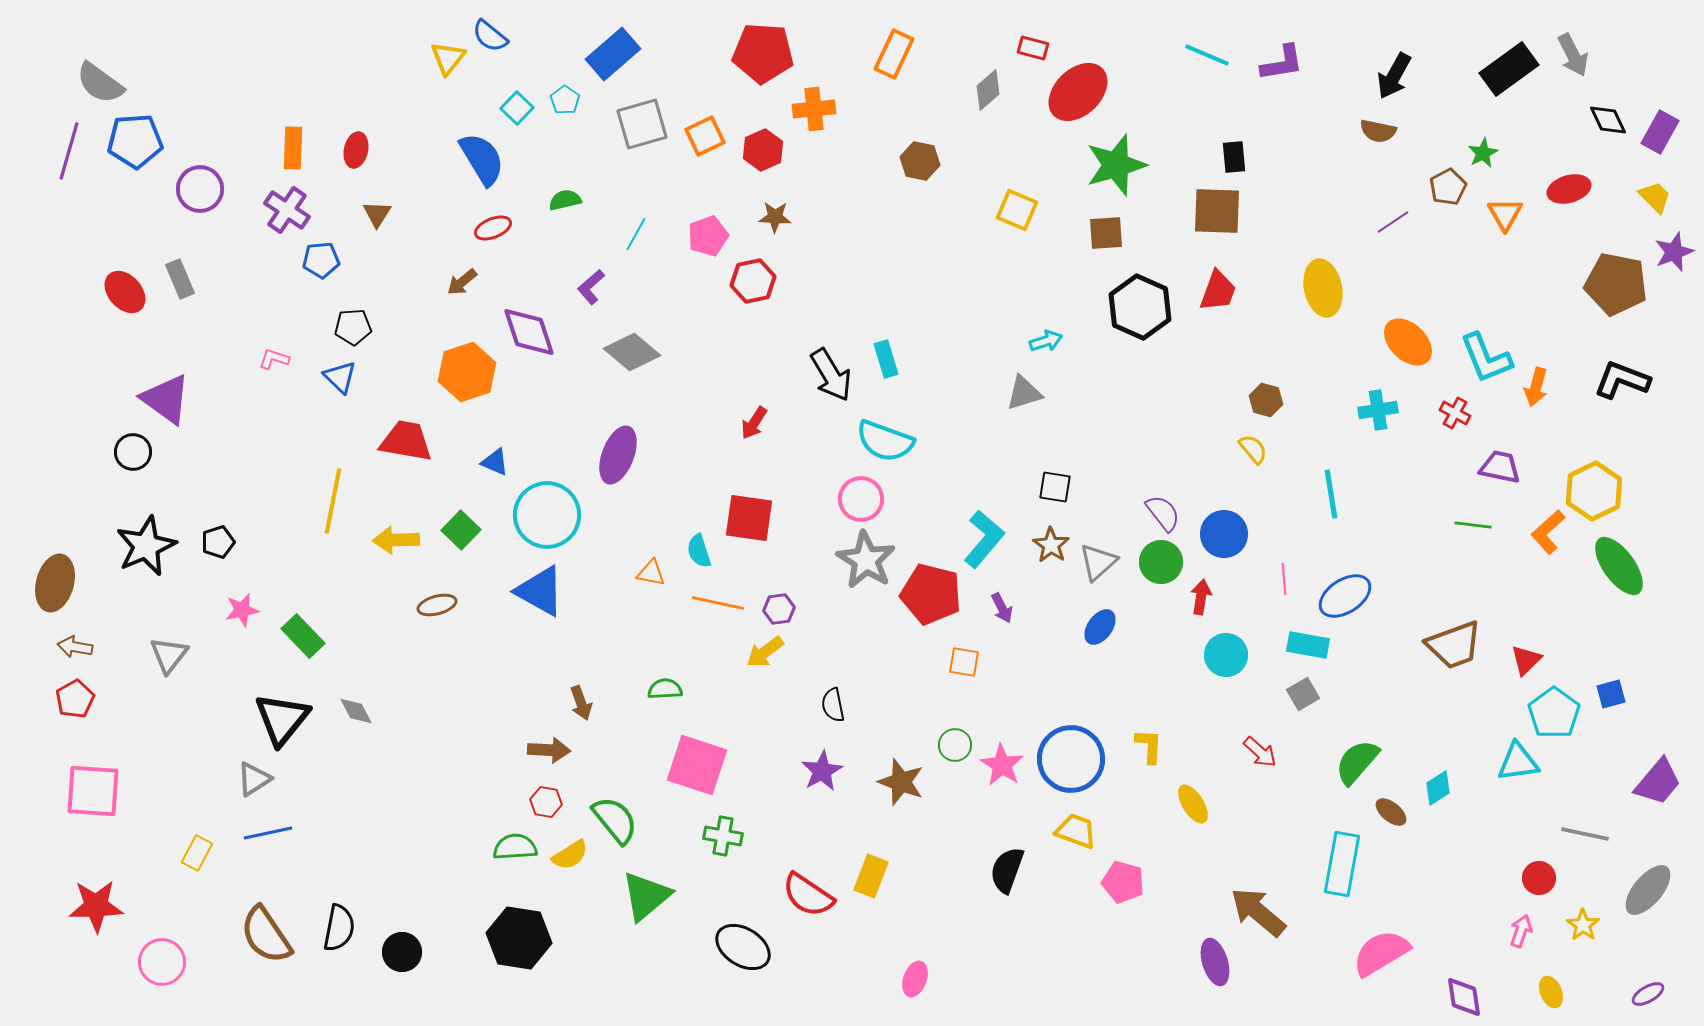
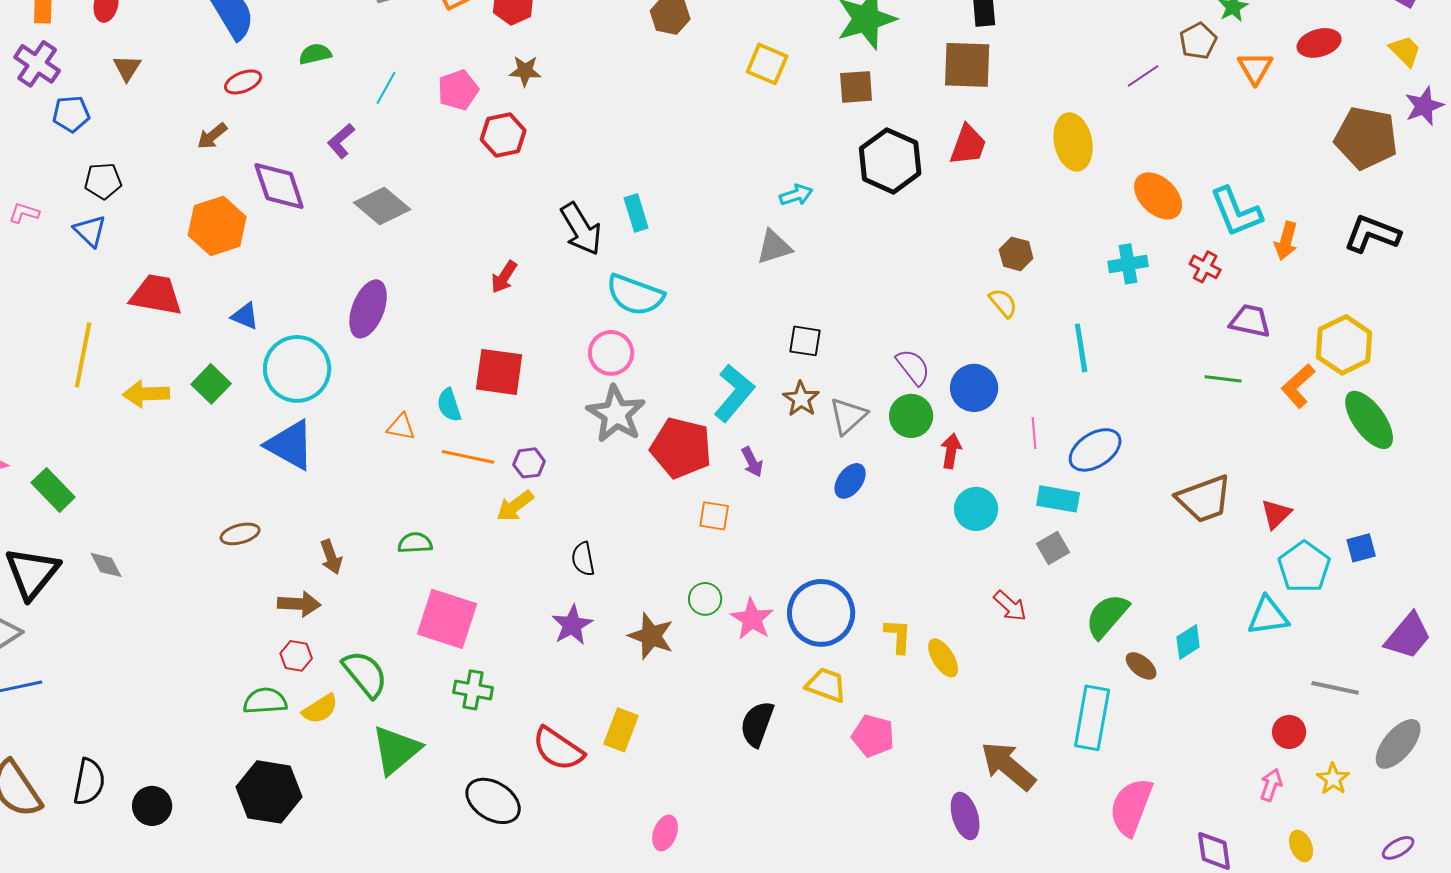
brown ellipse: (437, 605) -> (240, 534), moved
yellow L-shape: (1149, 746) -> (898, 636), moved
pink semicircle: (1381, 953) -> (1131, 807), turned -38

